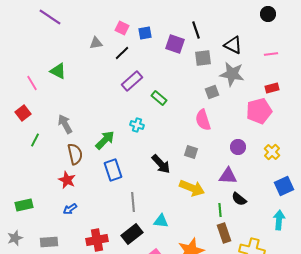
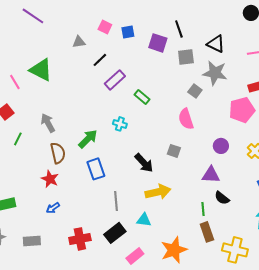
black line: (122, 53) -> (100, 60), moved
green triangle: (58, 71) -> (41, 70), size x1.4
gray square: (212, 92) -> (195, 91), turned -32
yellow arrow: (192, 188) -> (158, 192), moved, turned -35

